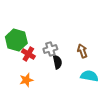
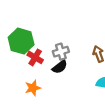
black semicircle: (57, 62) -> (60, 67), moved, turned 64

